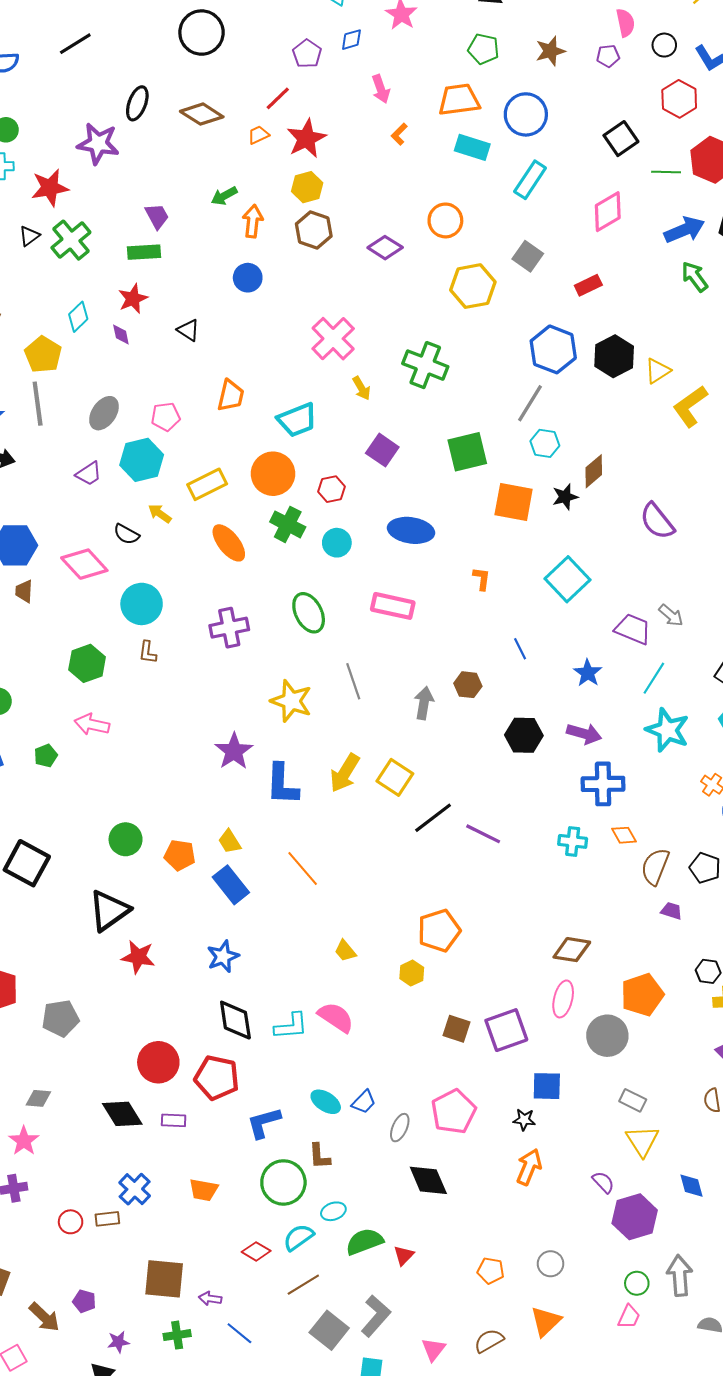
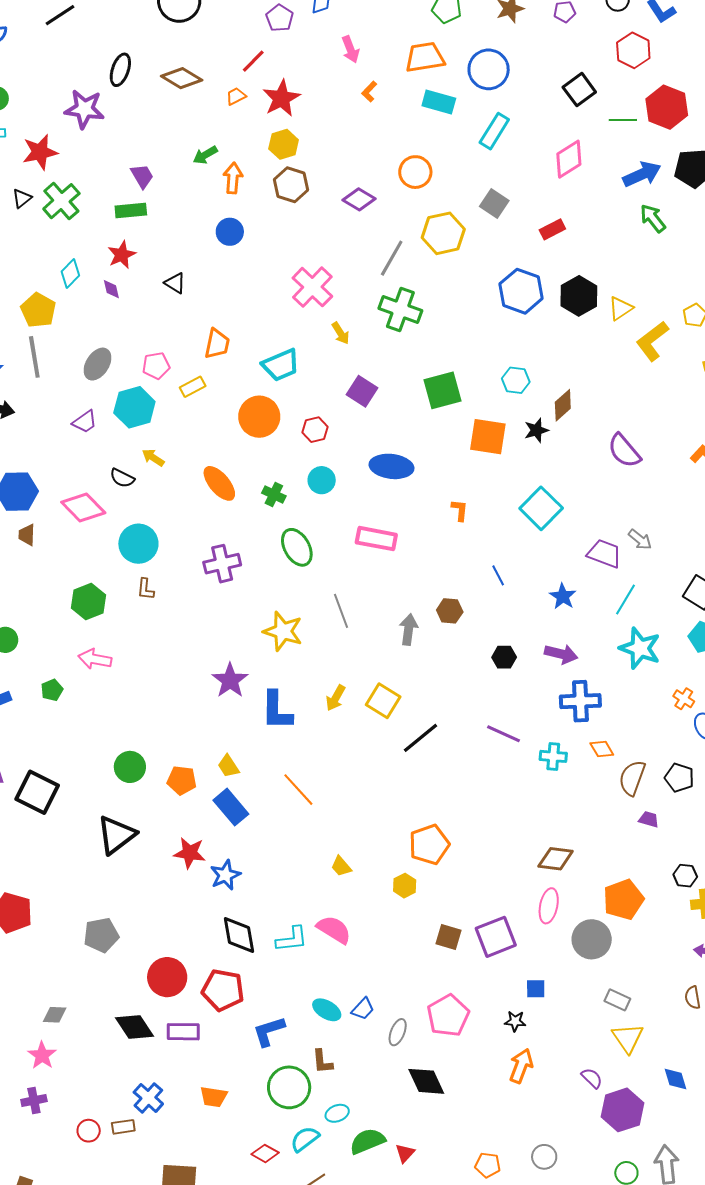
gray line: (530, 403) -> (392, 258), moved
yellow rectangle: (207, 484) -> (193, 387), moved, size x0.7
green cross: (288, 524) -> (274, 494), moved, size x0.7
black hexagon: (524, 735) -> (504, 657), size x0.7
yellow arrow: (345, 773) -> (336, 698), size x0.7
purple line: (483, 834) -> (504, 734), moved
red star: (138, 957) -> (190, 853), moved
gray pentagon: (61, 1018) -> (101, 935), moved
blue square: (547, 1086) -> (536, 989), size x0.7
purple rectangle: (174, 1120) -> (183, 1032), size x1.4

